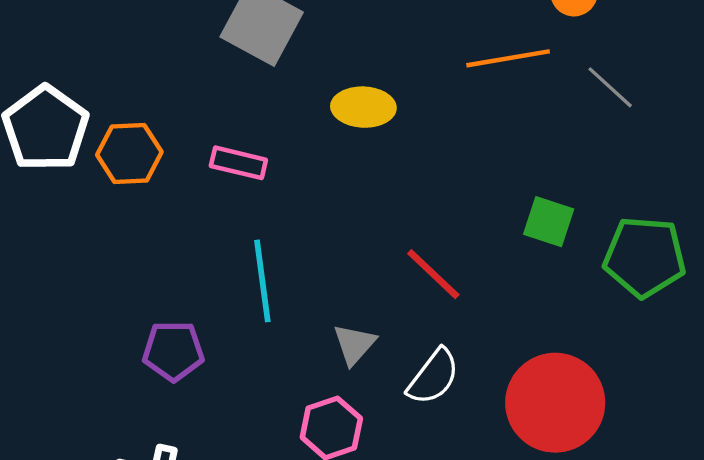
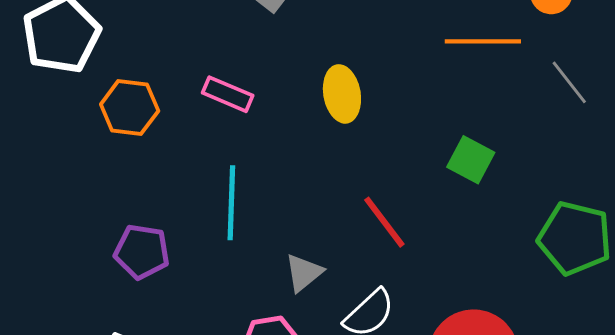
yellow ellipse: (363, 107) -> (342, 94), moved, turned 68
orange hexagon: (129, 153) -> (130, 108), moved
green square: (549, 222) -> (471, 160), moved

